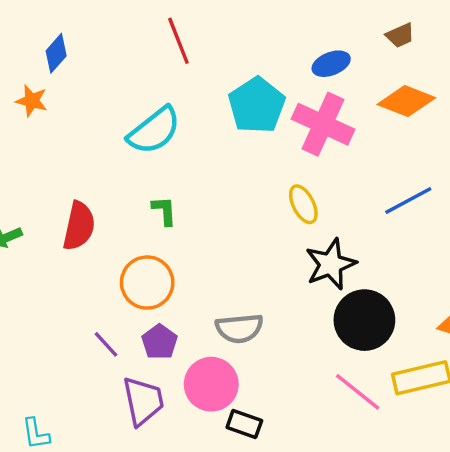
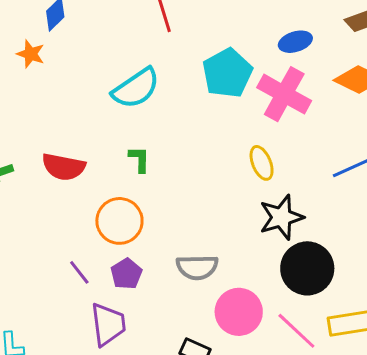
red semicircle: (79, 226) -> (64, 167), turned 84
pink circle: (211, 384) -> (239, 312), moved

